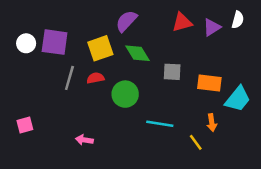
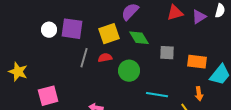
pink square: (25, 125) -> (48, 96), size x1.5

